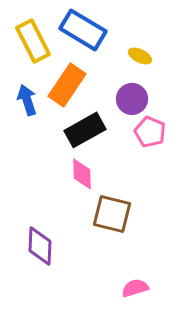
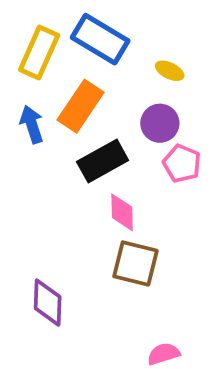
yellow rectangle: (33, 41) -> (39, 52), turned 51
pink diamond: (82, 174) -> (122, 212), moved

